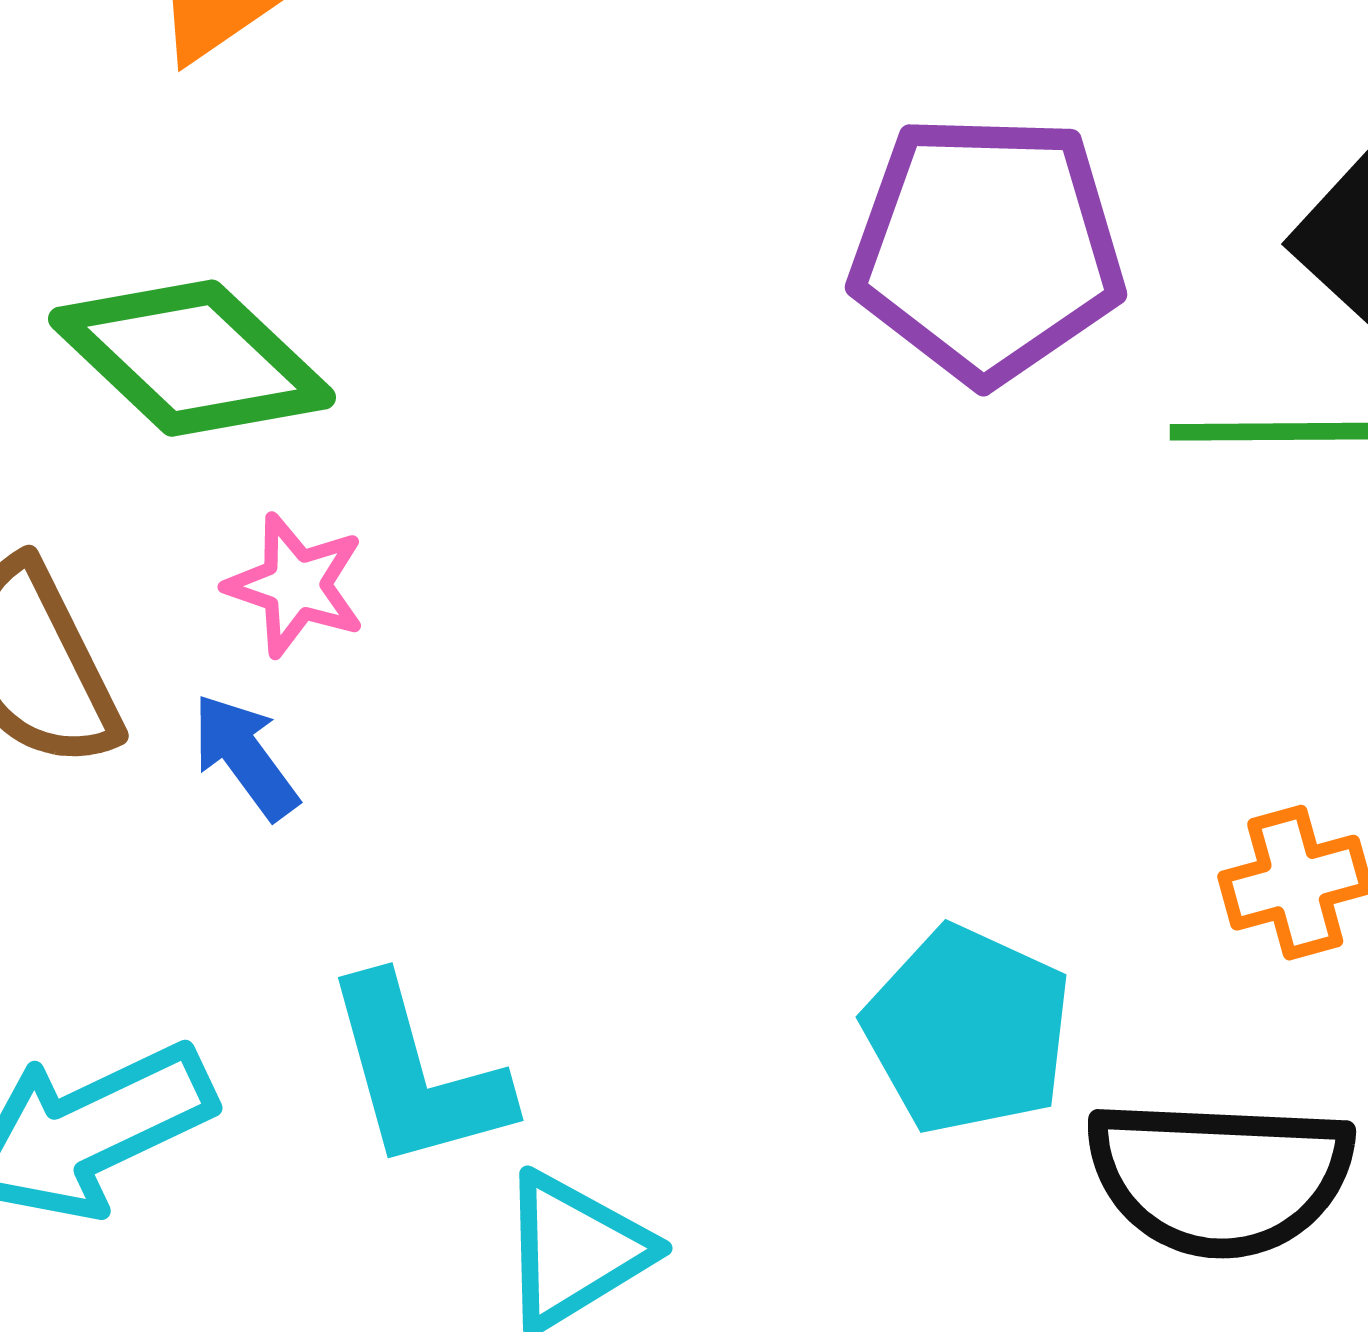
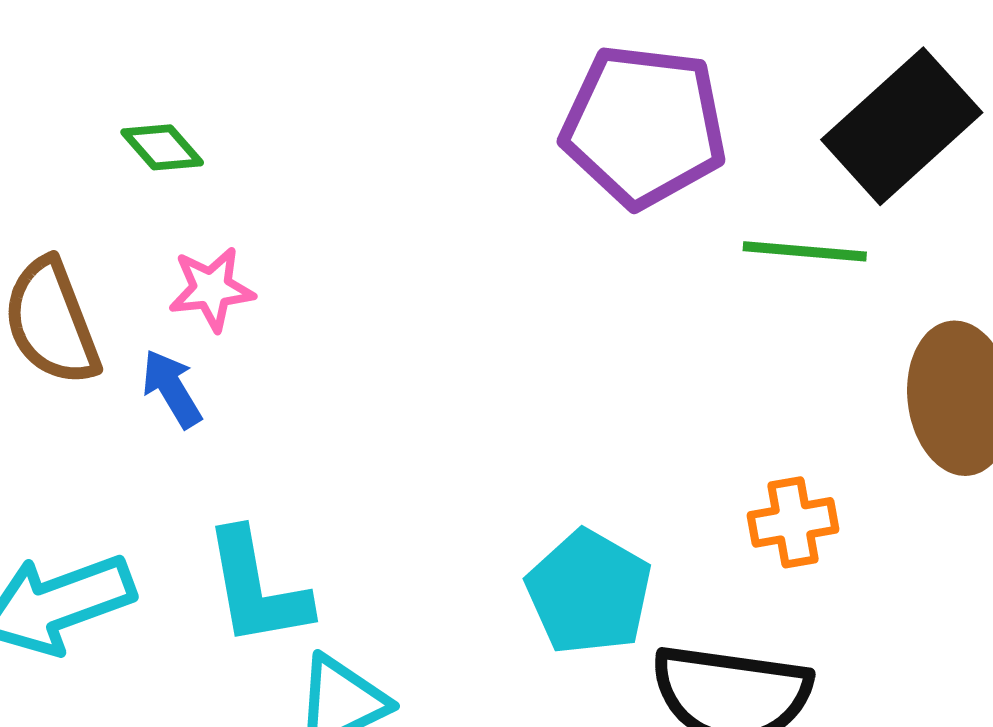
green diamond: (192, 358) -> (162, 147), size x0.5
pink star: (296, 585) -> (211, 289), turned -30

